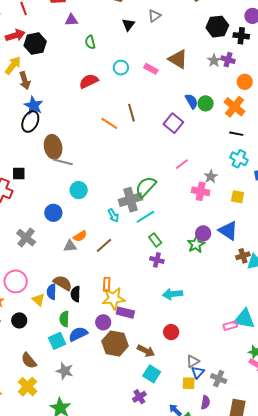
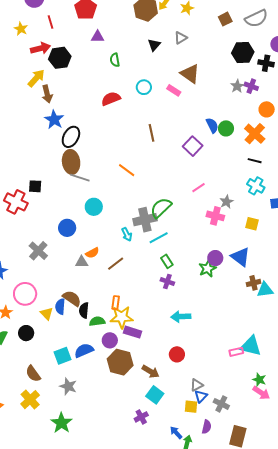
brown triangle: (178, 59) -> (190, 74), moved
black ellipse: (30, 122) -> (71, 137), moved
orange line: (109, 123) -> (127, 170), moved
green semicircle: (64, 319) -> (97, 321), moved, turned 77

